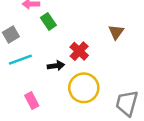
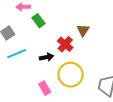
brown triangle: (116, 32) -> (83, 30), moved
pink rectangle: (32, 101) -> (45, 88), moved

